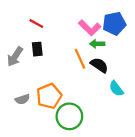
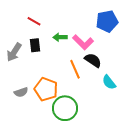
pink L-shape: (90, 28) -> (83, 42), moved
green arrow: (97, 44) -> (60, 37), moved
orange line: (80, 59) -> (75, 69), moved
orange pentagon: (49, 96) -> (46, 89), turned -30

